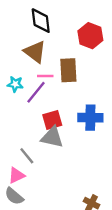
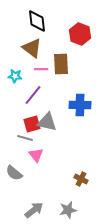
purple line: (36, 92) -> (33, 95), moved
red square: (52, 120) -> (32, 124), moved
gray line: (27, 156) -> (25, 138), turned -35
pink triangle: (16, 175) -> (36, 155), moved, turned -42

